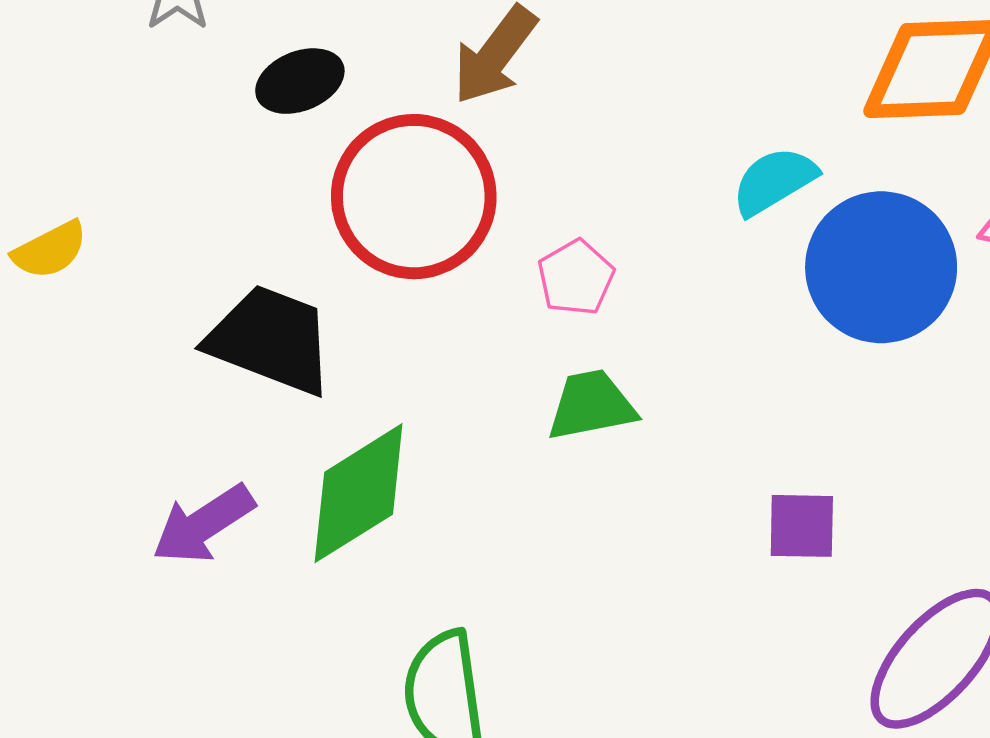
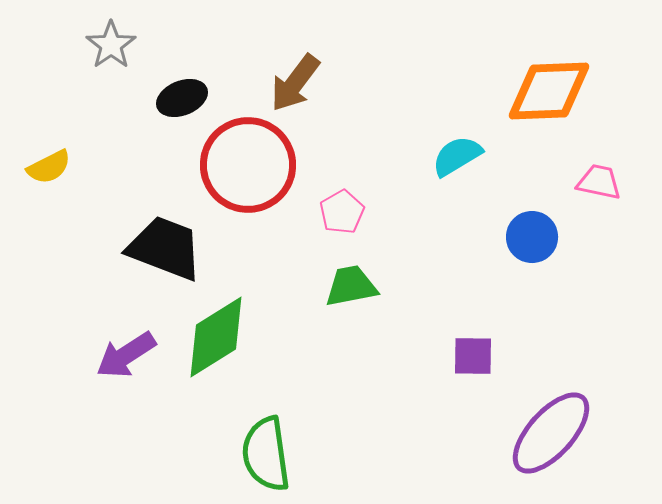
yellow semicircle: (50, 250) -> (49, 167), moved
blue circle: (881, 267) -> (532, 237), moved, size x0.6

